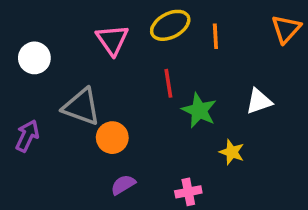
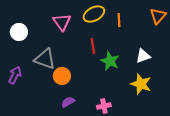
yellow star: (232, 152) -> (141, 84), moved, size x1.5

